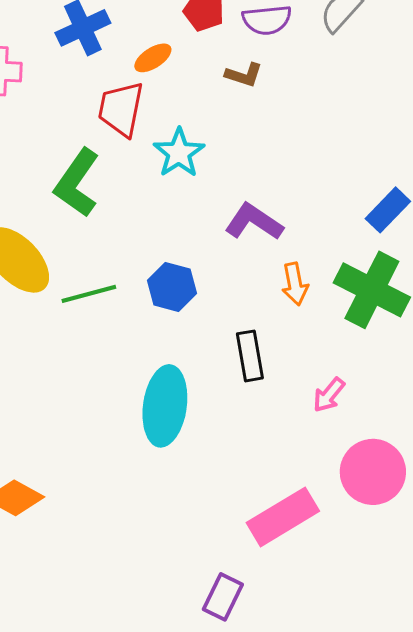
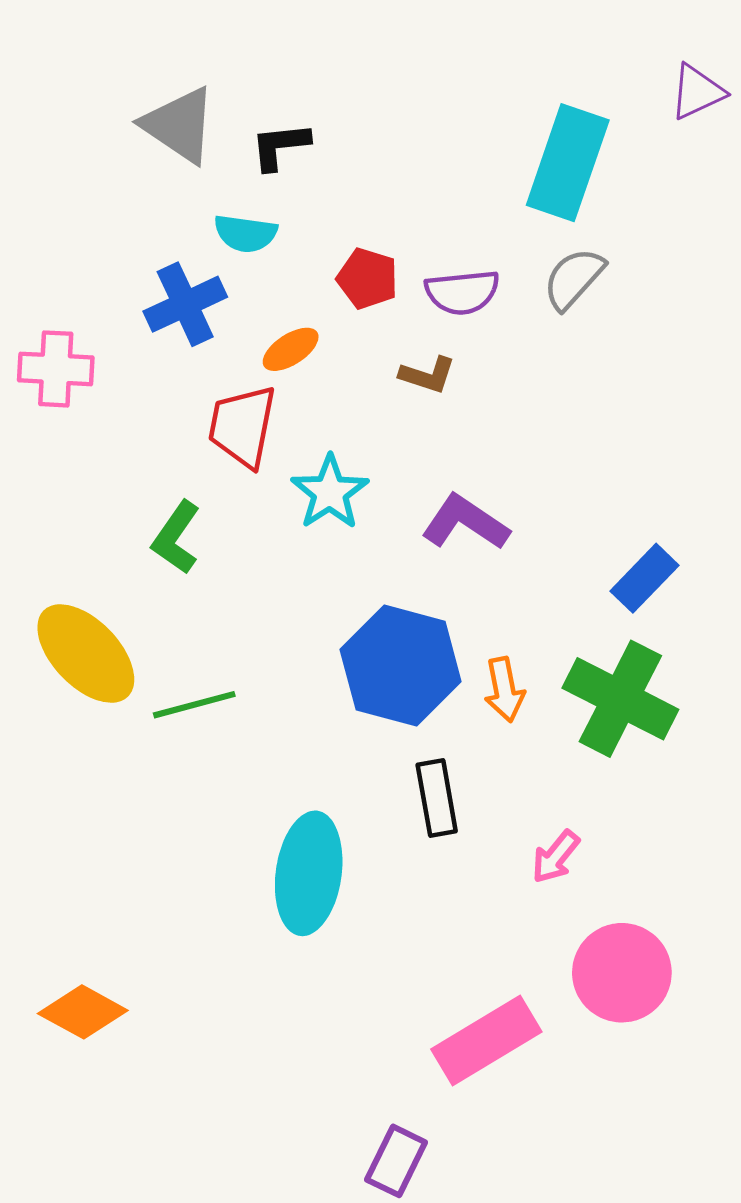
green L-shape: (77, 183) -> (176, 538), size x0.7
purple L-shape: (254, 222) -> (465, 523), moved
blue hexagon: (172, 287) -> (401, 666), moved, size x1.6

